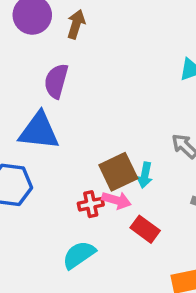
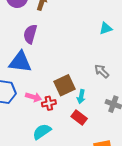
cyan arrow: (145, 175) -> (81, 97), moved
pink arrow: (116, 200) -> (34, 97), moved

